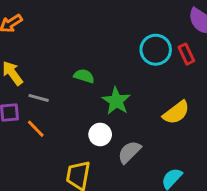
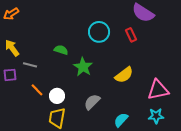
cyan circle: (156, 50) -> (99, 32), moved
orange line: (36, 129) -> (37, 90), moved
white circle: (100, 134) -> (57, 96), moved

